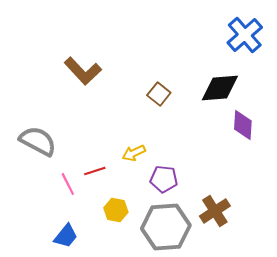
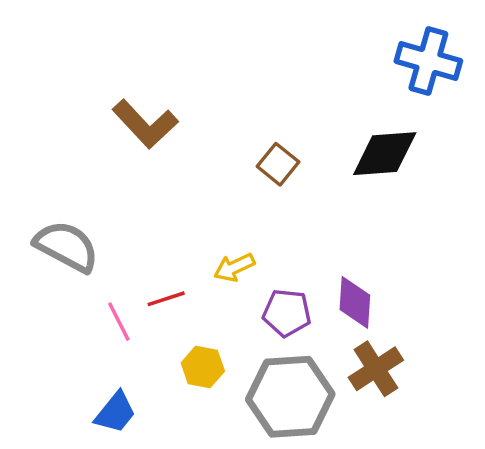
blue cross: (245, 35) -> (428, 61), turned -33
purple diamond: (243, 125) -> (355, 302), moved

